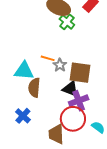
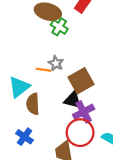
gray star: (60, 65) -> (56, 63), moved
cyan triangle: (24, 71) -> (19, 87), turned -35
brown square: (80, 73) -> (81, 81), turned -30

